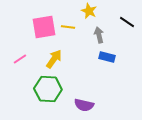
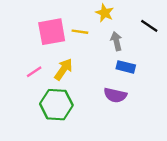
pink line: (20, 59) -> (34, 72), moved
purple semicircle: (84, 105) -> (115, 95), moved

